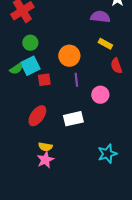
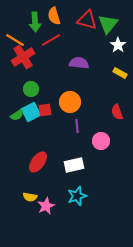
purple semicircle: (100, 17) -> (79, 63), moved
yellow rectangle: (105, 44) -> (120, 73), moved
red square: (44, 80) -> (45, 110), moved
yellow semicircle: (45, 147) -> (30, 197), moved
cyan star: (107, 154) -> (77, 196), moved

